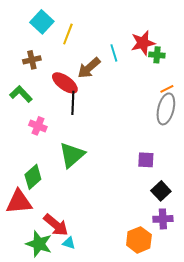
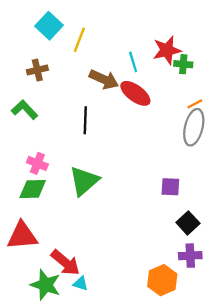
brown arrow: (89, 68) -> (104, 79), turned -115
red ellipse: (65, 83) -> (135, 93), moved
pink cross: (38, 126) -> (37, 163), moved
green diamond: (33, 177) -> (33, 189), moved, turned 40

